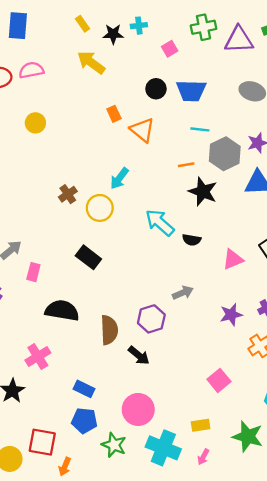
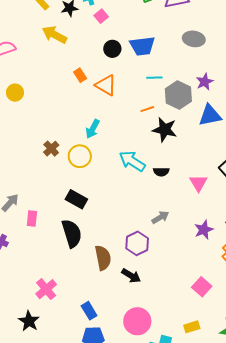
pink square: (170, 49) -> (101, 16), moved
pink triangle: (233, 259) -> (198, 183), turned -30
black semicircle: (62, 310) -> (72, 233), moved, turned 72
blue rectangle: (84, 389) -> (89, 311), turned 42

